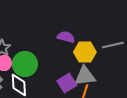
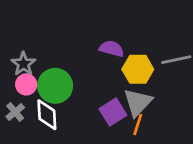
gray triangle: (85, 76) -> (138, 102), turned -40

